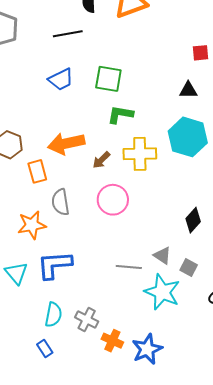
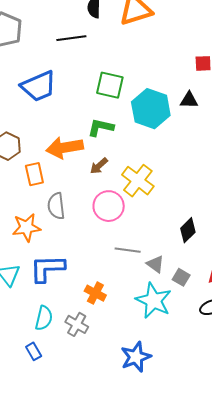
blue trapezoid: (61, 79) -> (39, 86), moved, size x1.4
green L-shape: (120, 114) -> (101, 127), moved
cyan hexagon: (188, 137) -> (151, 109), moved
yellow cross: (140, 154) -> (138, 181), moved, turned 36
gray line: (129, 267) -> (128, 250), moved
orange cross: (112, 341) -> (95, 293), moved

